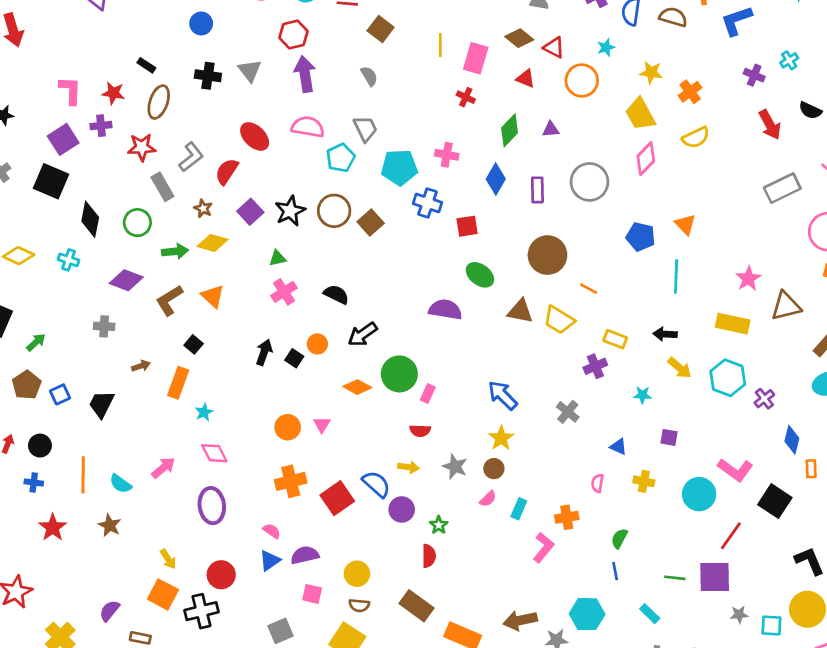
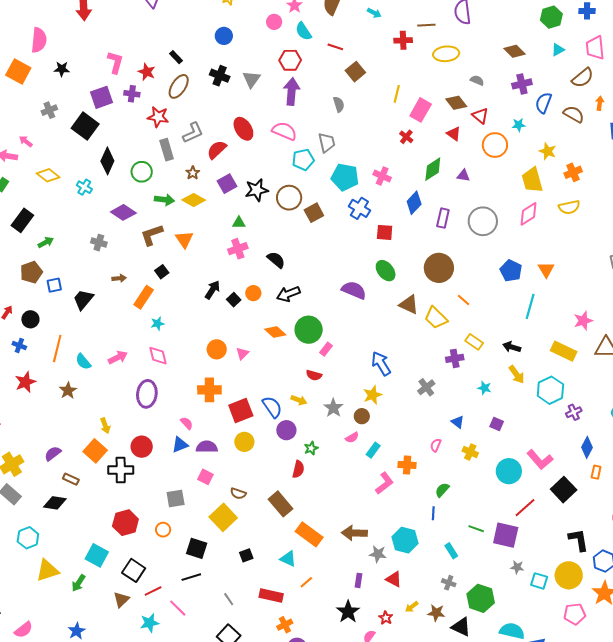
yellow circle: (357, 574) -> (244, 442), moved

